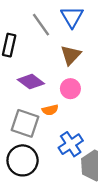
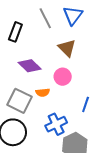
brown triangle: (71, 55) -> (67, 48), turned -36

